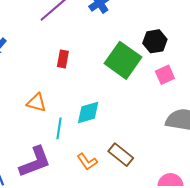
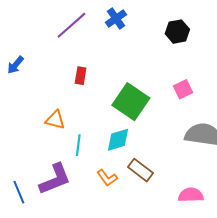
black hexagon: (155, 41) -> (177, 32), moved
green square: (123, 60) -> (131, 102), moved
cyan diamond: (88, 113) -> (118, 140), moved

